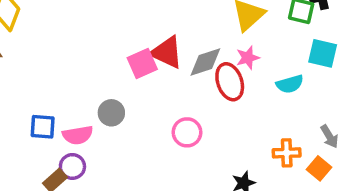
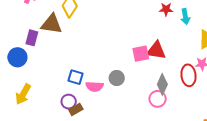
red triangle: (167, 52) -> (156, 50), turned -30
gray diamond: (205, 62) -> (162, 84), moved, turned -60
purple circle: (72, 166) -> (69, 102), moved

